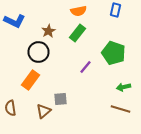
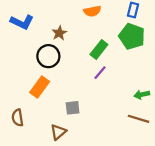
green rectangle: (78, 33) -> (99, 50), moved
green pentagon: (114, 53) -> (132, 36), moved
brown triangle: (44, 111) -> (58, 132), moved

